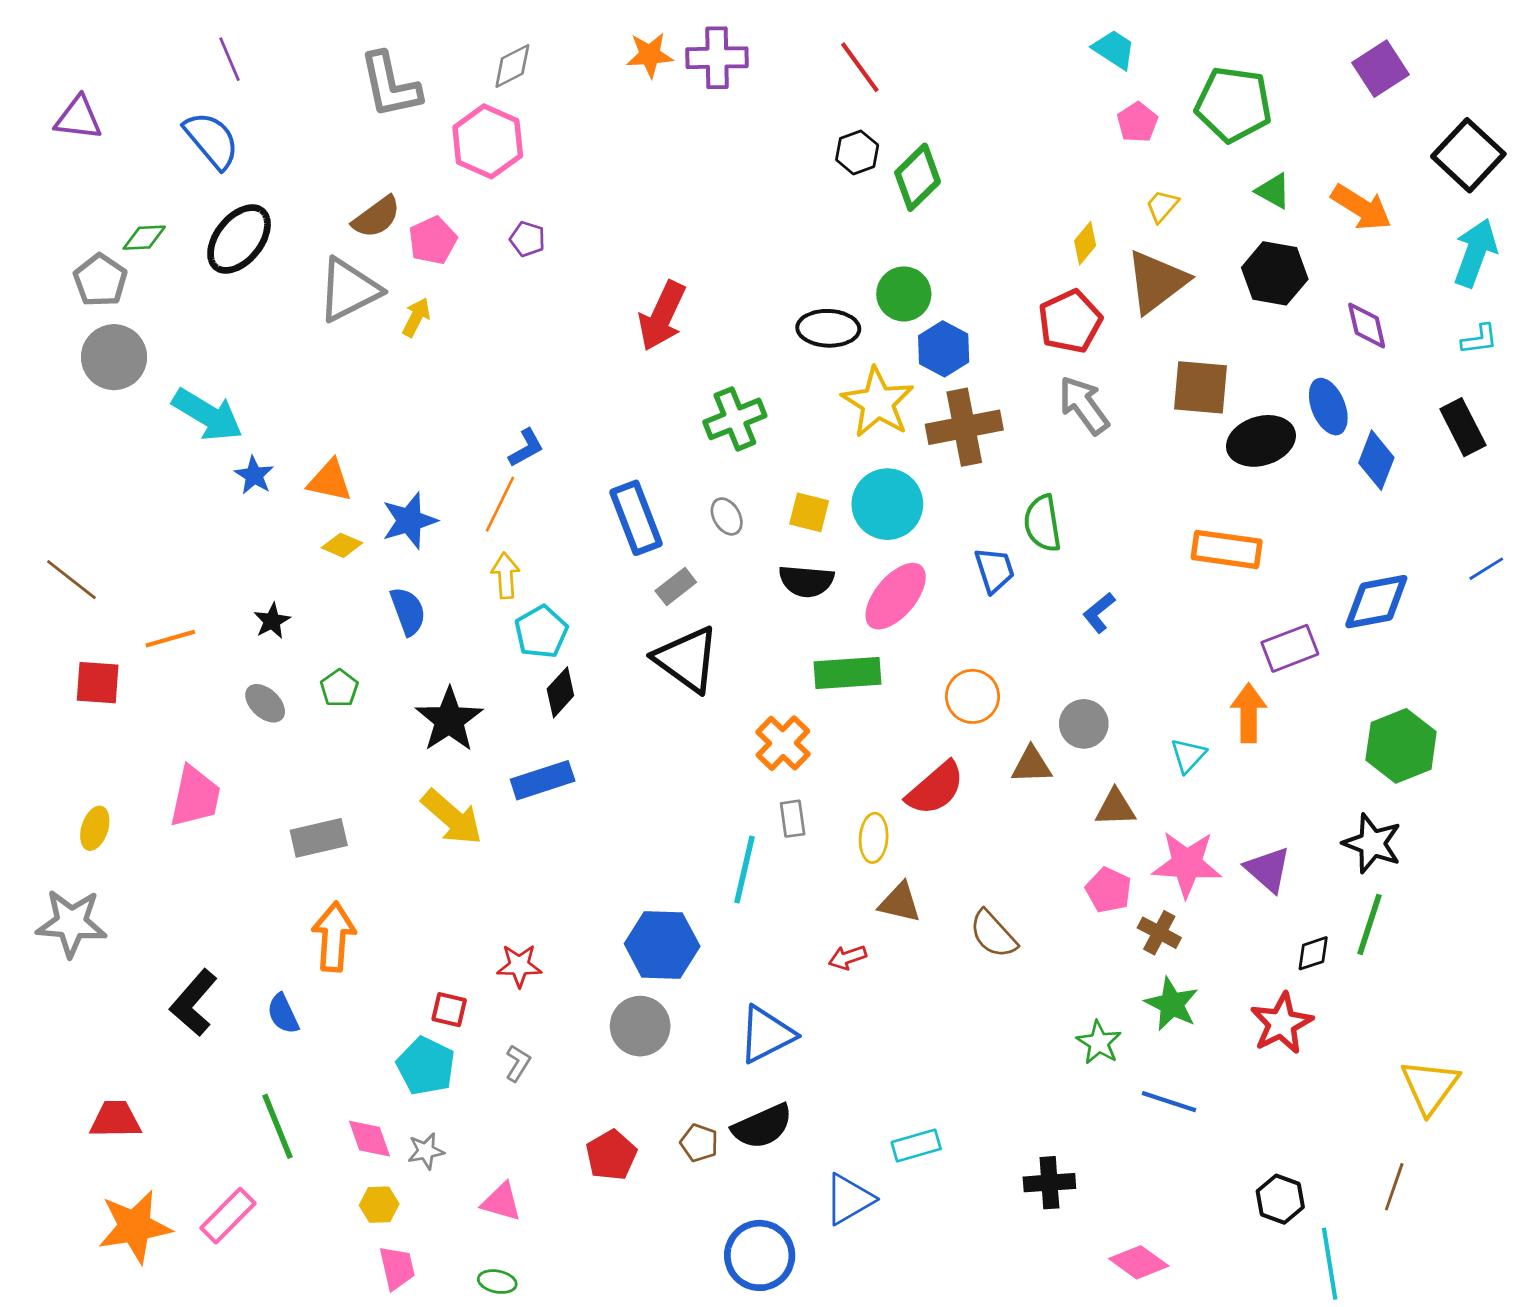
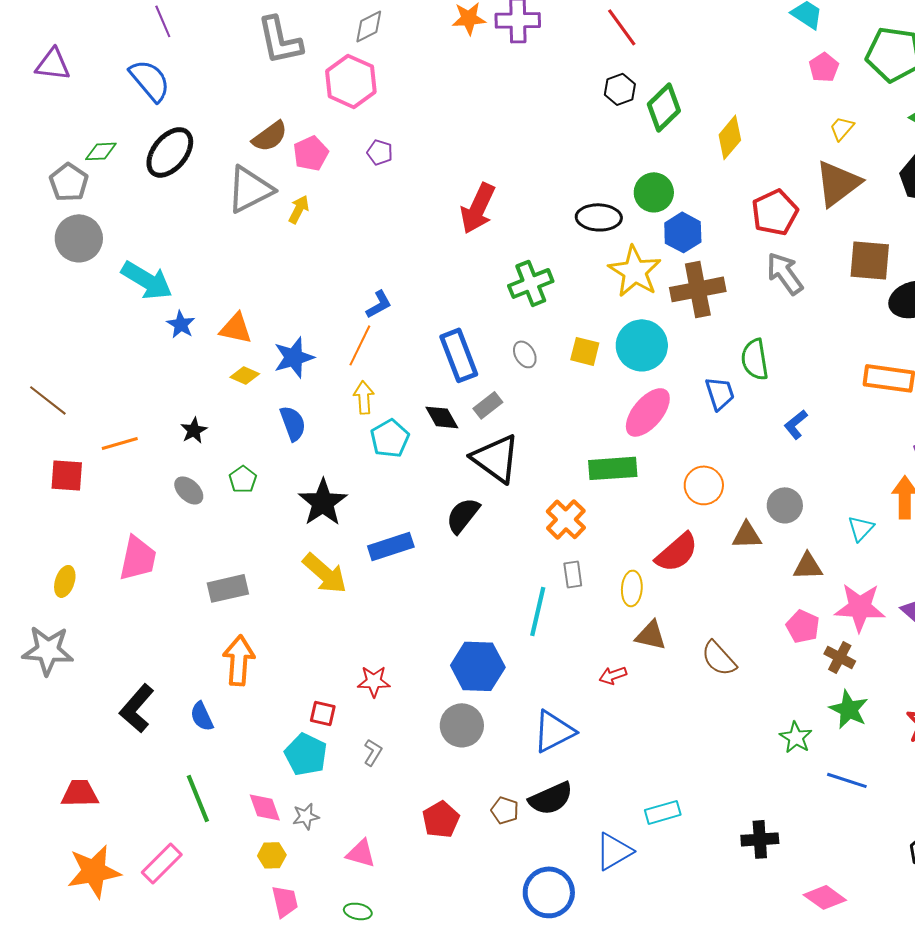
yellow diamond: (1085, 243) -> (730, 137), moved, size x1.4
black semicircle: (806, 581) -> (463, 515), moved, turned 123
black diamond: (560, 692) -> (442, 417), moved, turned -72

